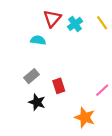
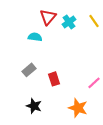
black star: (37, 102) -> (34, 106), moved

